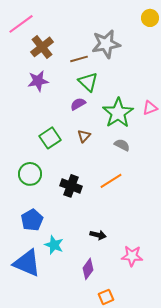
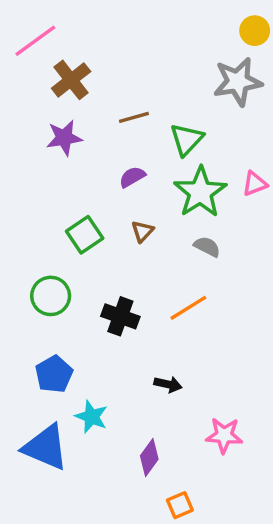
gray star: (106, 44) -> (238, 82), moved
brown line: (79, 59) -> (134, 117), moved
green triangle: (88, 82) -> (187, 139), moved, turned 30
black arrow: (98, 235) -> (168, 384), moved

